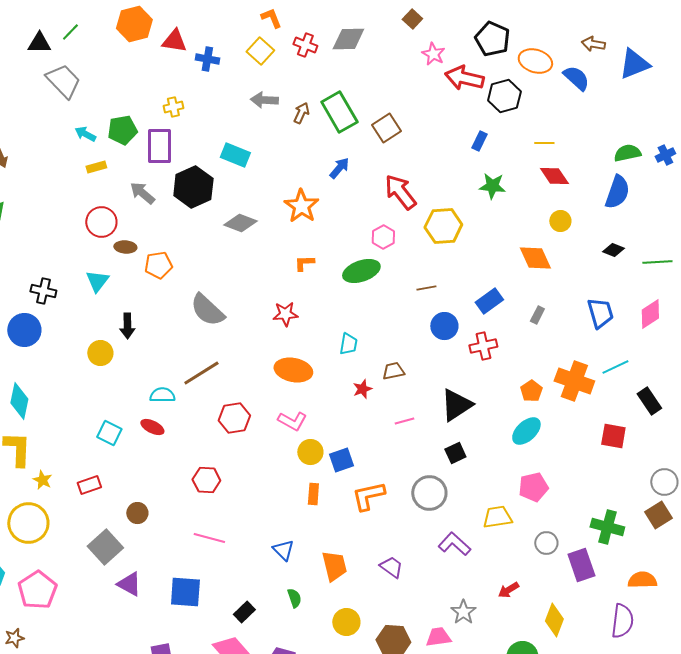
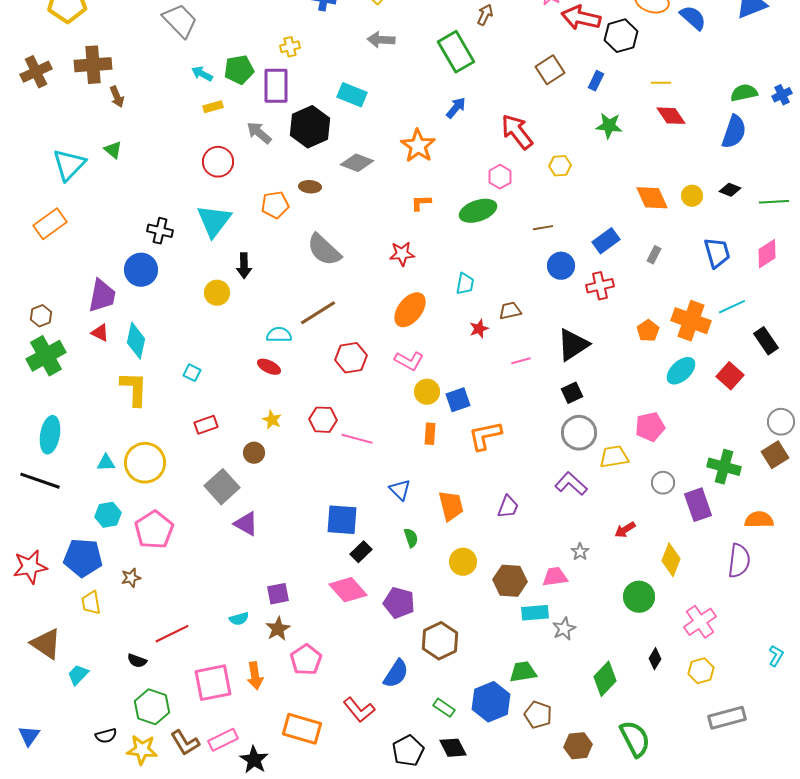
brown arrow: (301, 113) -> (485, 15), moved
brown square: (386, 128) -> (550, 70), moved
yellow circle: (560, 221) -> (692, 196), moved
yellow hexagon: (443, 226) -> (560, 166), size x0.6
brown ellipse: (125, 247) -> (310, 187), moved
cyan triangle: (97, 281) -> (214, 221), size x1.5
orange ellipse: (293, 370) -> (410, 310), turned -63
cyan ellipse: (526, 431) -> (681, 371), moved
cyan square: (109, 433) -> (192, 373), moved, size x0.7
red square: (613, 436) -> (730, 376), turned 32
yellow star: (42, 480) -> (272, 420), moved
gray circle: (429, 493) -> (579, 433), moved
pink line: (209, 538) -> (357, 439), moved
purple trapezoid: (391, 567) -> (508, 507), turned 75
blue square: (185, 592) -> (342, 520), moved
gray star: (463, 612) -> (580, 552), size x0.7

